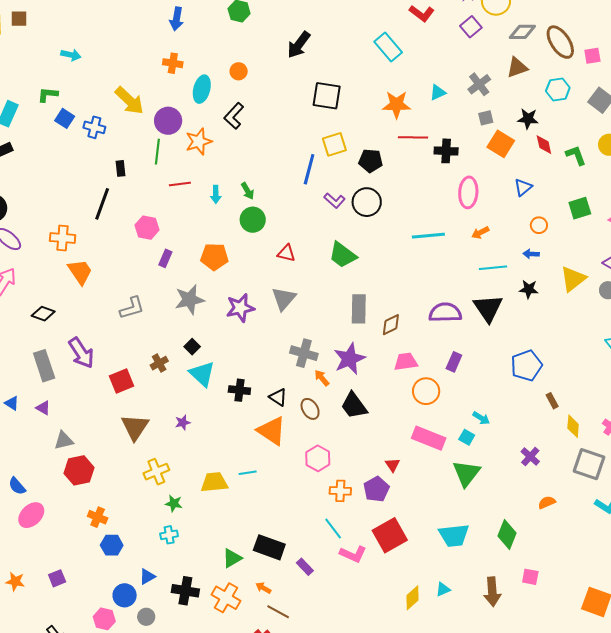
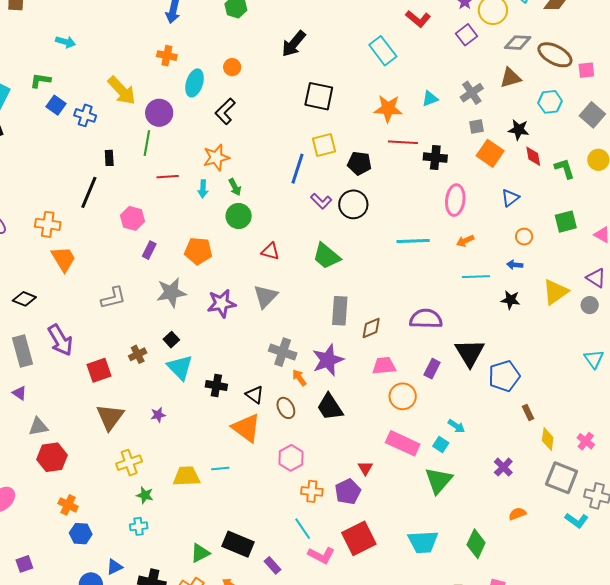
brown ellipse: (560, 42) -> (555, 55), turned -32
orange star: (199, 141) -> (216, 157), moved
black triangle: (488, 308) -> (470, 353), moved

